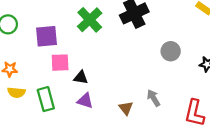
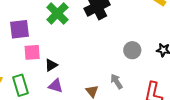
gray circle: (171, 51) -> (132, 50), moved
black triangle: (81, 77) -> (51, 65), turned -40

